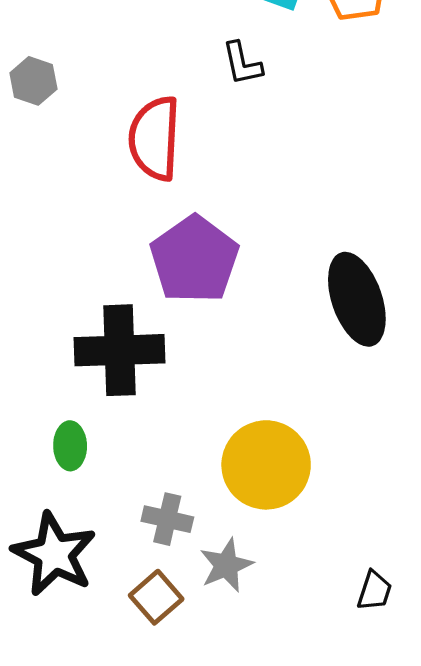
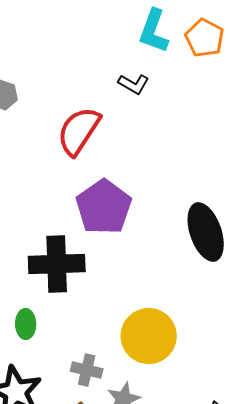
black L-shape: (242, 63) -> (134, 84), turned -48
red semicircle: (155, 138) -> (79, 131), turned 30

